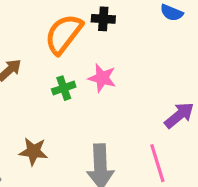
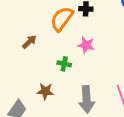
green cross: (64, 88) -> (64, 64), moved, turned 32

